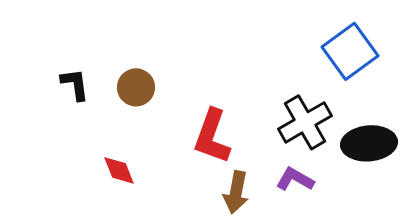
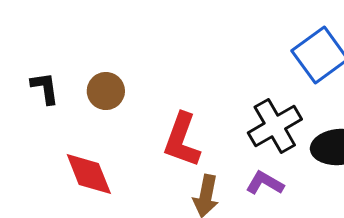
red diamond: (119, 170) -> (89, 174), size x1.5

